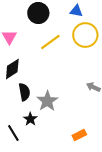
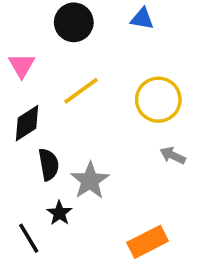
yellow circle: (85, 35) -> (158, 100), moved
yellow line: (50, 42) -> (81, 91), moved
orange rectangle: (79, 135) -> (148, 242), size x1.5

